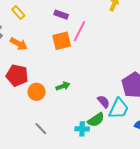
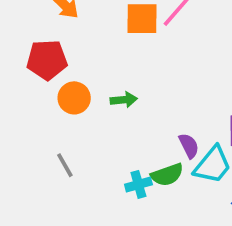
red pentagon: (17, 75) -> (47, 60), turned -30
cyan cross: (82, 129) -> (138, 184), turned -32

